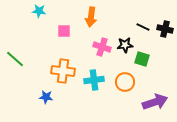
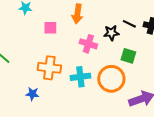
black star: (125, 45) -> (111, 33), moved
orange circle: (125, 82) -> (111, 79), size x1.4

